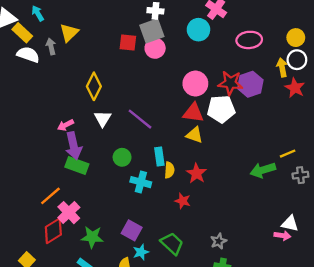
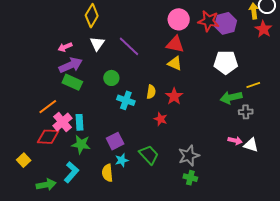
white pentagon: (221, 109) -> (226, 62), moved
purple arrow: (74, 146) -> (71, 65), turned -105
cyan rectangle: (159, 157) -> (79, 122), moved
gray cross: (300, 175) -> (246, 112), moved
purple square: (132, 230) -> (115, 141), turned 30
red diamond: (53, 231) -> (48, 137), turned 30
pink arrow: (282, 236) -> (235, 141), moved
gray star: (219, 241) -> (189, 156), size x1.5

